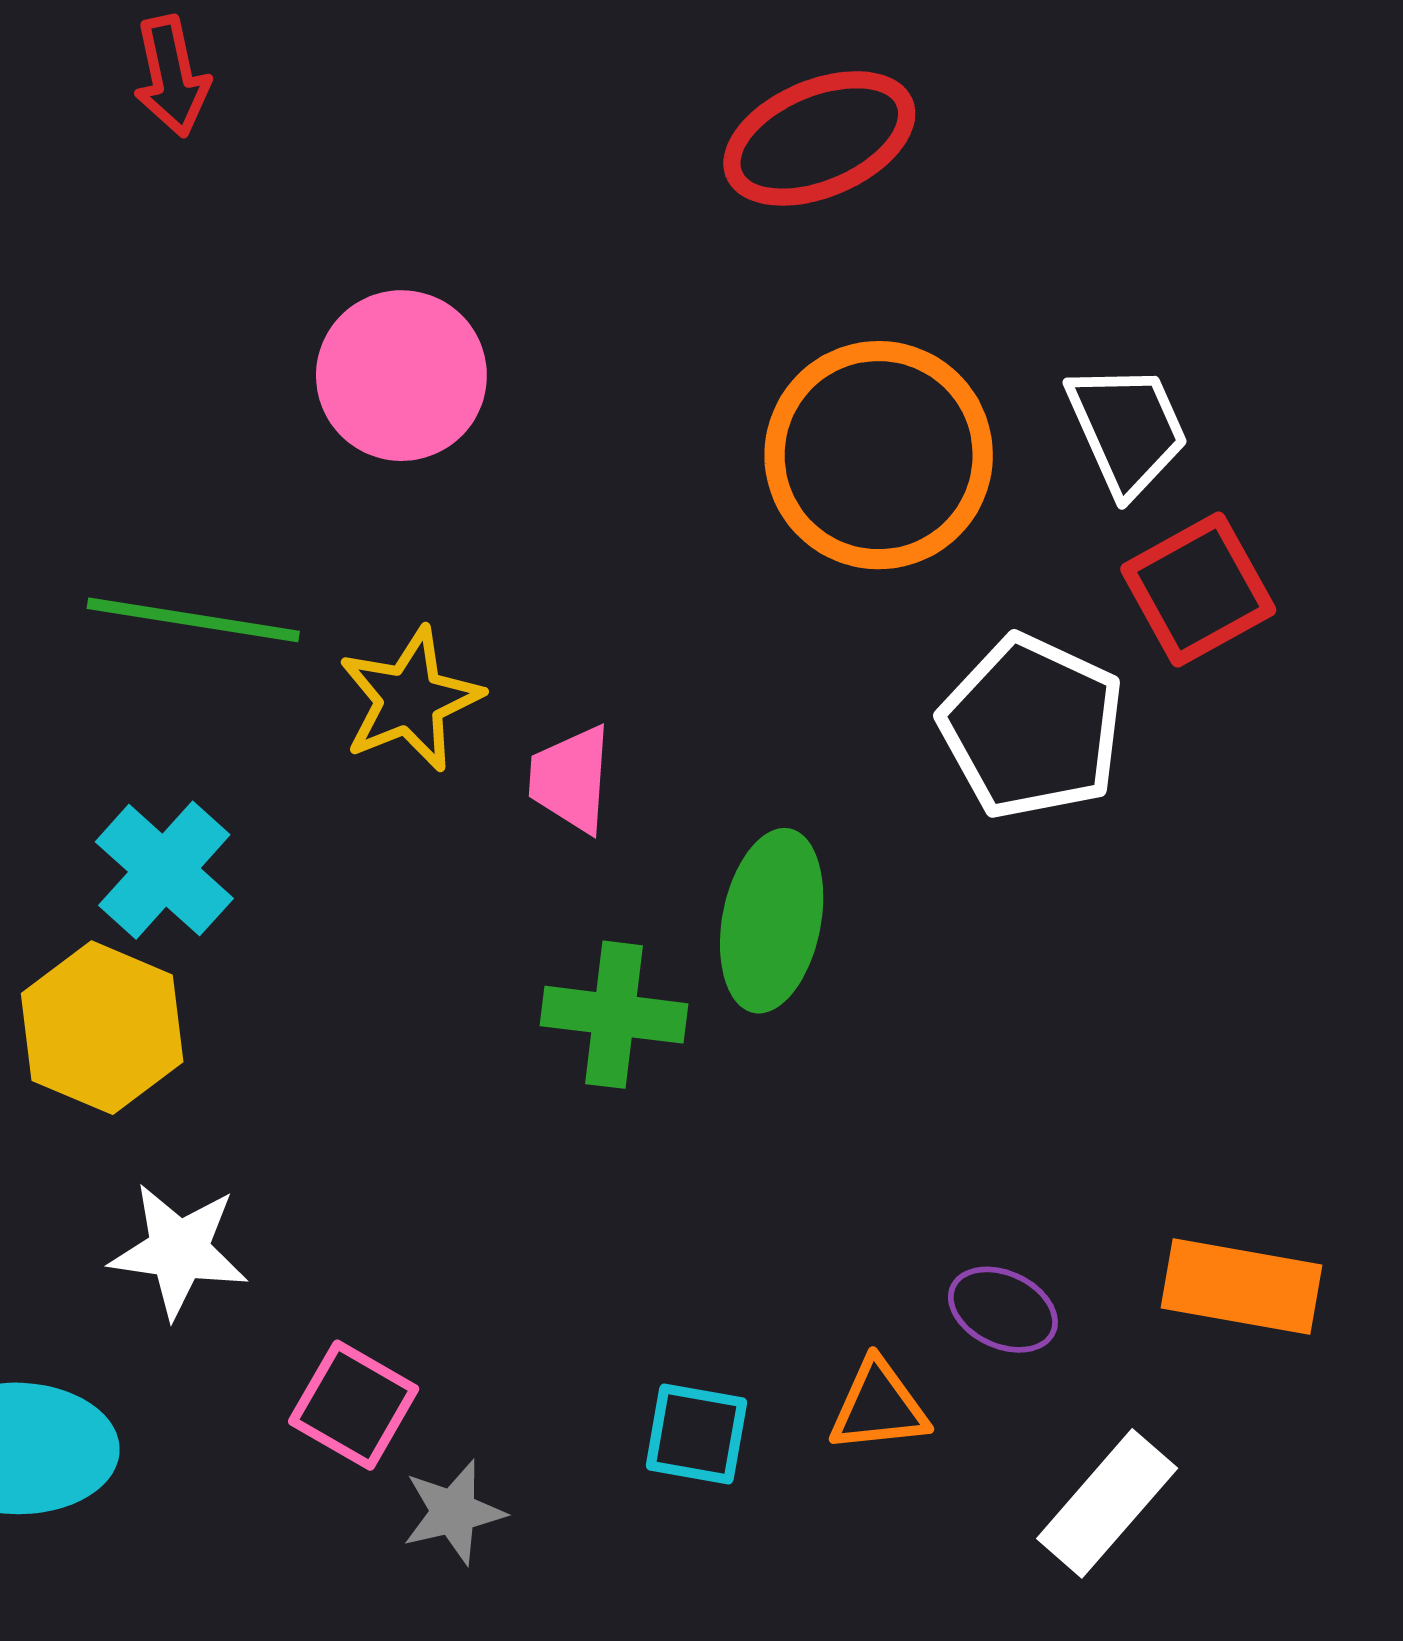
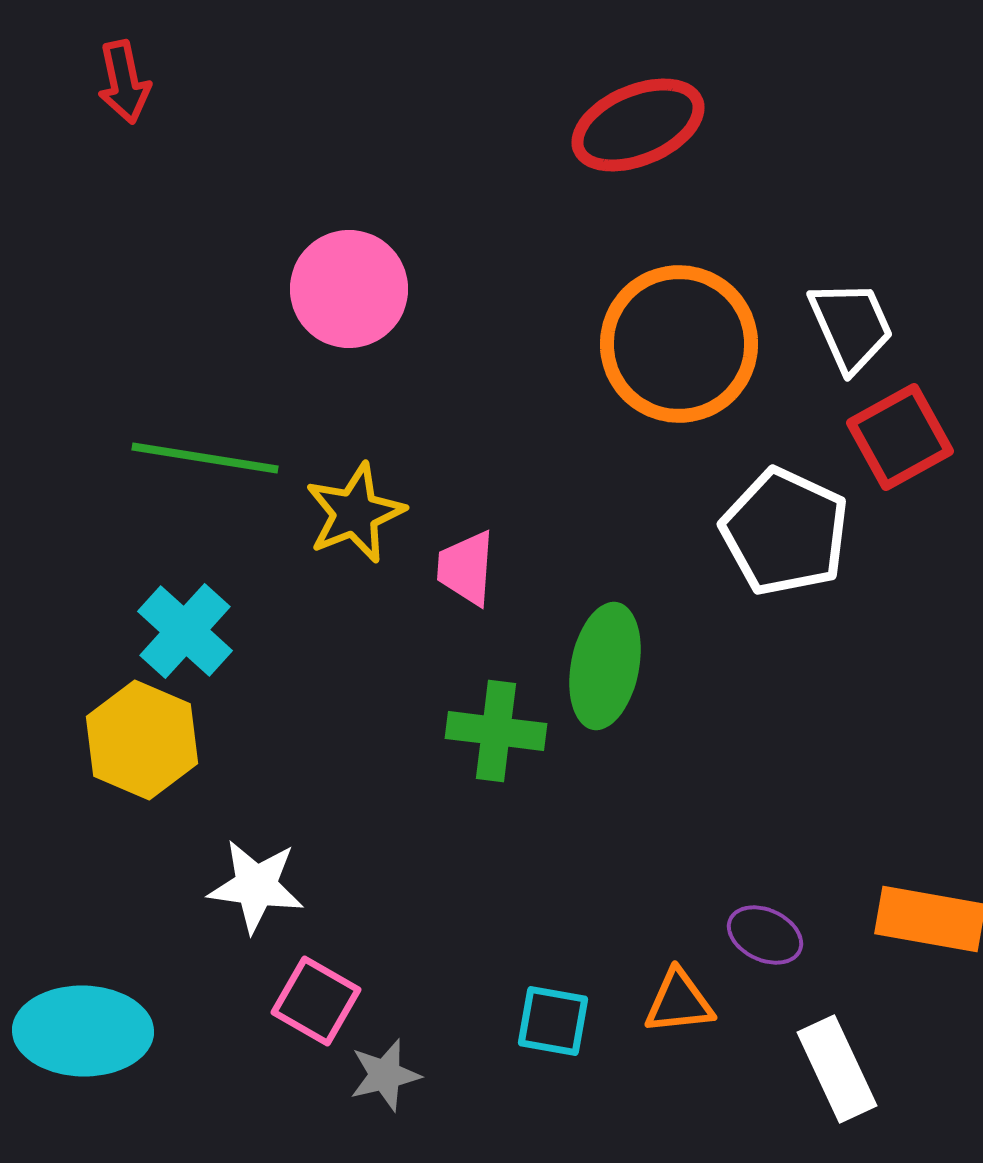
red arrow: (172, 76) -> (124, 82), moved
white star: (179, 1250) -> (256, 886), moved
white rectangle: (1107, 1503) -> (837, 1069), turned -66

